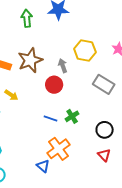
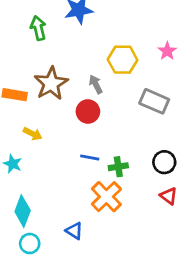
green cross: (72, 116) -> (118, 167), moved, turned 32
blue triangle: (43, 166) -> (74, 231), moved

